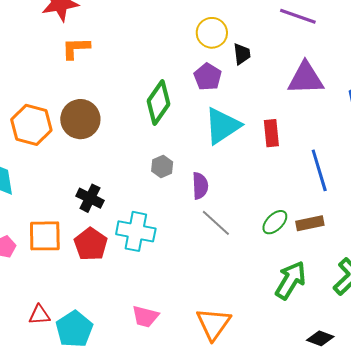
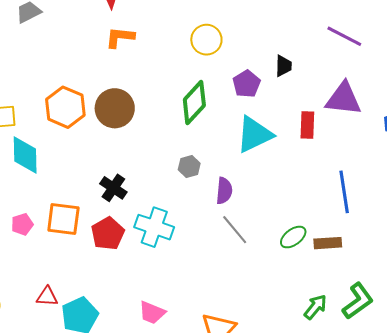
yellow circle: (212, 33) -> (206, 40), moved
red rectangle: (271, 133) -> (307, 125), moved
green arrow: (291, 280) -> (315, 307), moved, size x0.7

